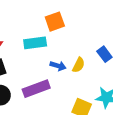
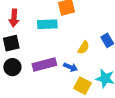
blue arrow: (58, 66) -> (71, 67), moved

